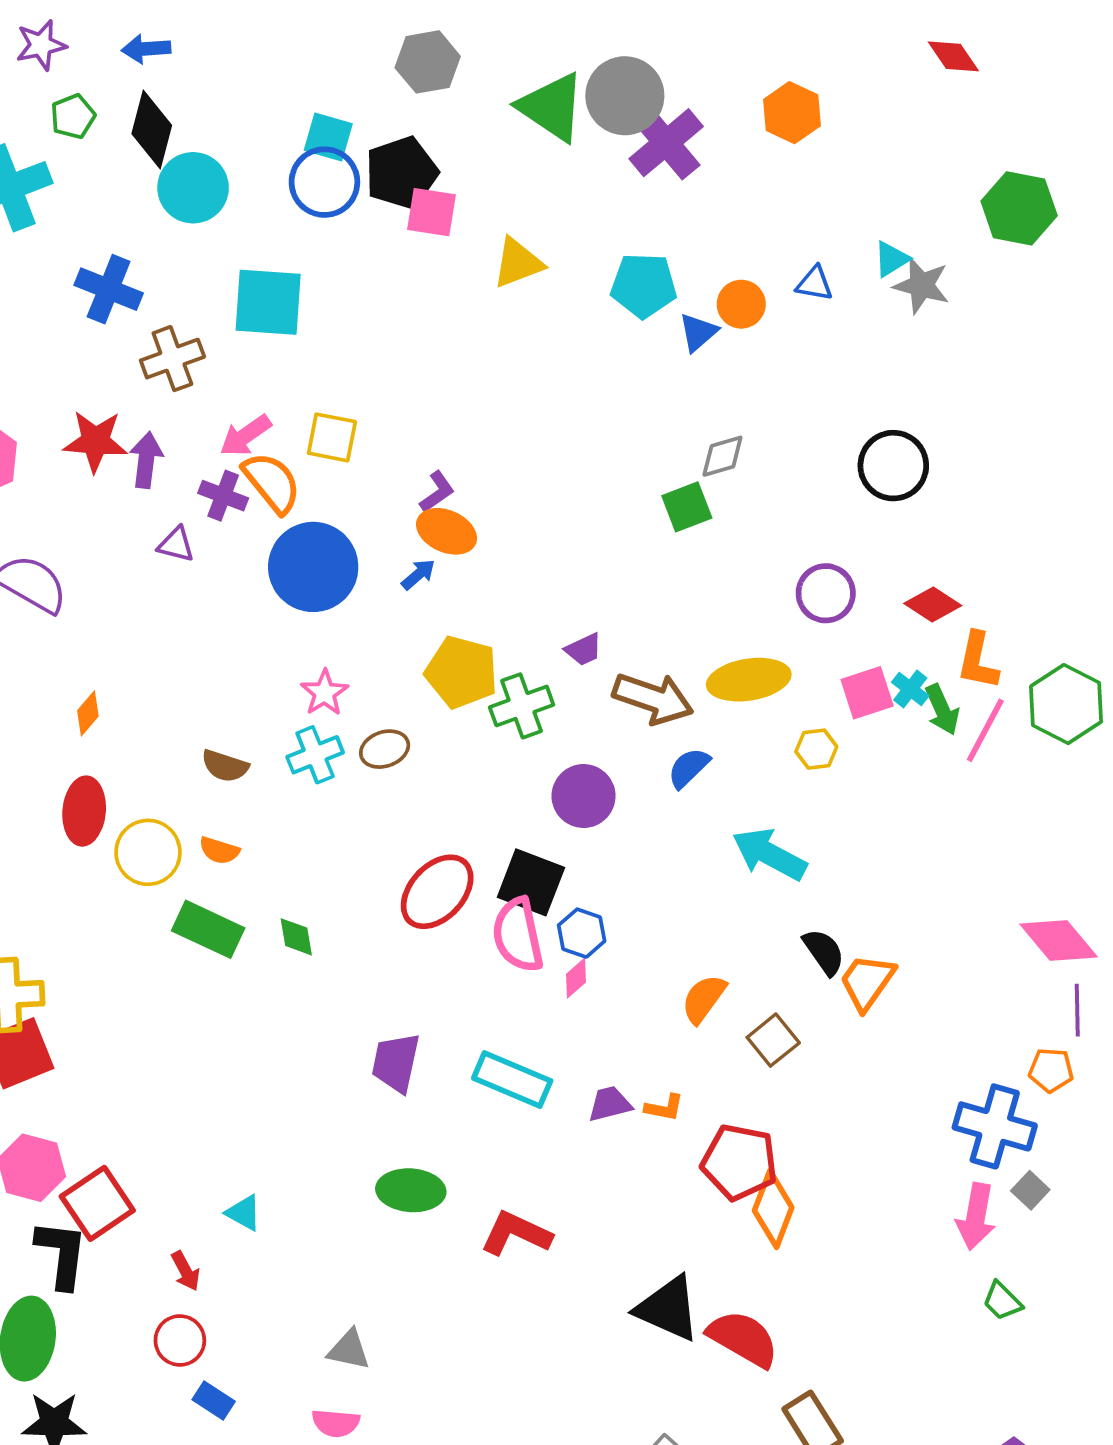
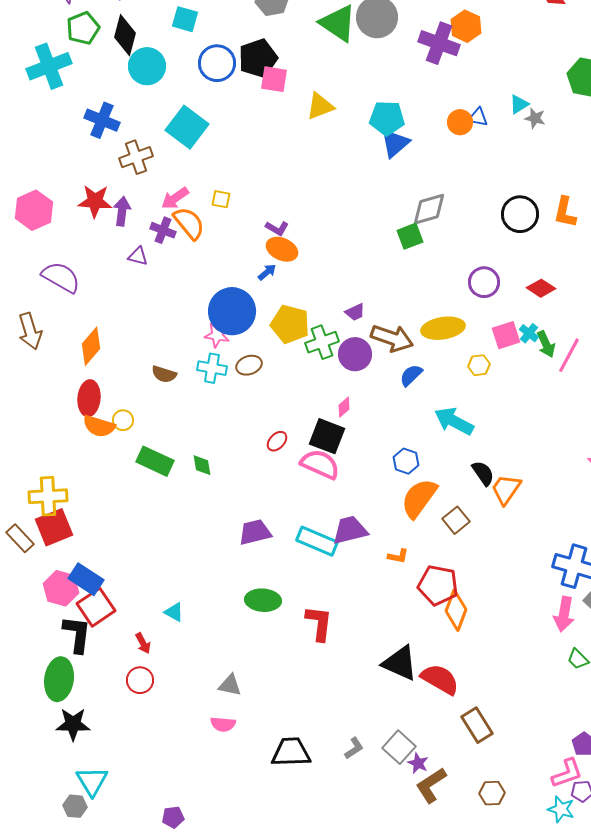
green pentagon: (73, 116) -> (83, 28), size x1.4
cyan square: (328, 137) -> (185, 19), moved
purple cross: (666, 143) -> (439, 43), moved, turned -30
gray star: (921, 285) -> (535, 118), size x0.7
cyan square: (268, 302) -> (187, 127), turned 33
orange circle: (741, 304) -> (460, 122), moved
blue triangle: (698, 332) -> (395, 143), moved, size x1.4
yellow square: (332, 437) -> (221, 199), size x0.7
gray diamond: (722, 456) -> (429, 209), size x1.4
purple L-shape: (437, 492) -> (277, 228), turned 65
blue circle: (313, 567) -> (232, 311), moved
orange L-shape: (978, 661) -> (565, 212), moved
pink star: (324, 693) -> (217, 335), turned -30
orange diamond: (88, 713) -> (91, 346), size x1.6
cyan cross: (315, 755) -> (212, 368), turned 32
purple circle: (584, 796) -> (355, 354), moved
orange semicircle: (219, 850) -> (99, 426), moved, size x1.5
yellow circle: (148, 852) -> (123, 420), size x0.6
red ellipse: (437, 892) -> (277, 441), size x0.5
blue hexagon: (582, 933) -> (406, 461), moved
pink semicircle: (518, 935) -> (320, 464), turned 126
pink diamond: (576, 978) -> (344, 407), moved
orange semicircle: (704, 999) -> (419, 498), size x1.5
purple trapezoid: (396, 1063) -> (255, 532), turned 64
purple trapezoid: (610, 1104) -> (350, 530), moved, size x1.5
red L-shape: (516, 1233) -> (319, 623), turned 72
blue rectangle: (214, 1401) -> (86, 579), moved, size x1.6

